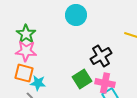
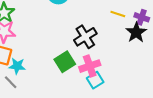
pink cross: (105, 83) -> (90, 66), turned -30

